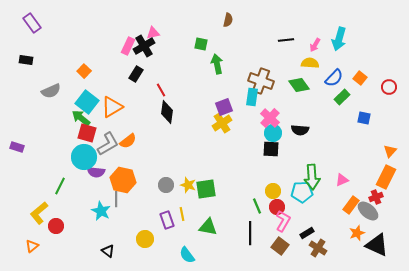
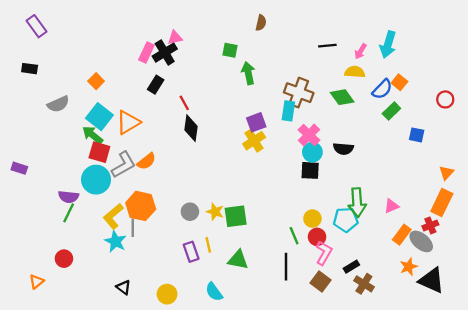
orange square: (360, 78) -> (399, 82), moved
purple semicircle: (96, 172) -> (69, 197), moved
yellow L-shape: (39, 213) -> (113, 216), moved
yellow circle: (145, 239) -> (167, 294), moved

